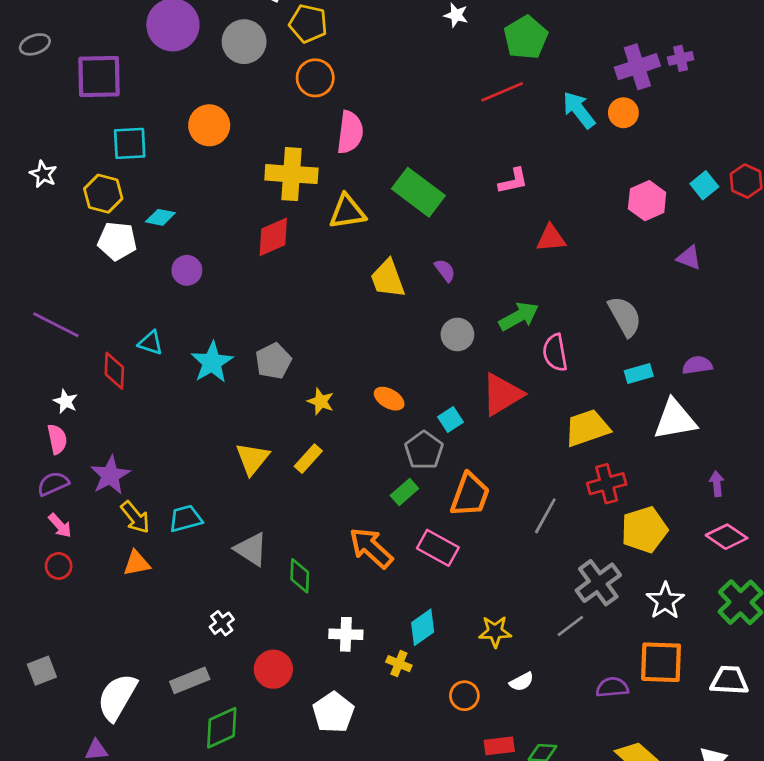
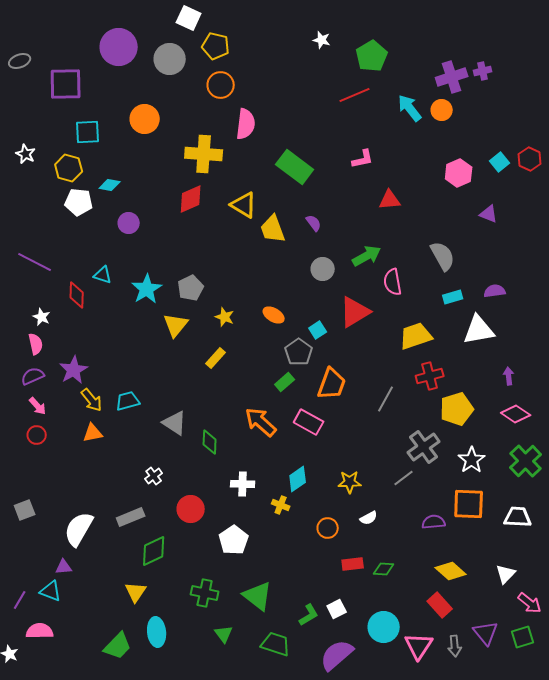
yellow triangle: (347, 212) -> (244, 205), moved, turned 40
yellow triangle: (252, 459) -> (176, 325), moved

